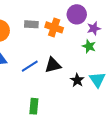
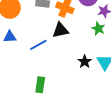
black triangle: (53, 65) -> (60, 30), moved

